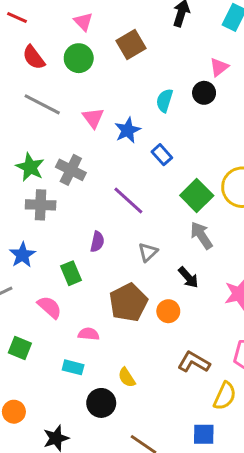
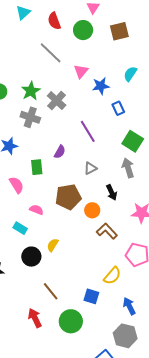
green square: (197, 196) -> (133, 141), turned -30
brown L-shape: (194, 362) -> (107, 231), moved
yellow semicircle: (127, 377) -> (53, 245), turned 48

